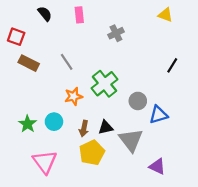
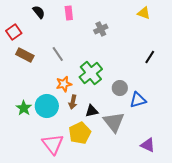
red square: (16, 37) -> (14, 32), turned 35
cyan circle: (54, 122) -> (47, 106), size x1.5
brown arrow: (84, 129) -> (73, 102), moved
pink triangle: (45, 162) -> (53, 144), moved
purple triangle: (157, 166) -> (148, 145), moved

